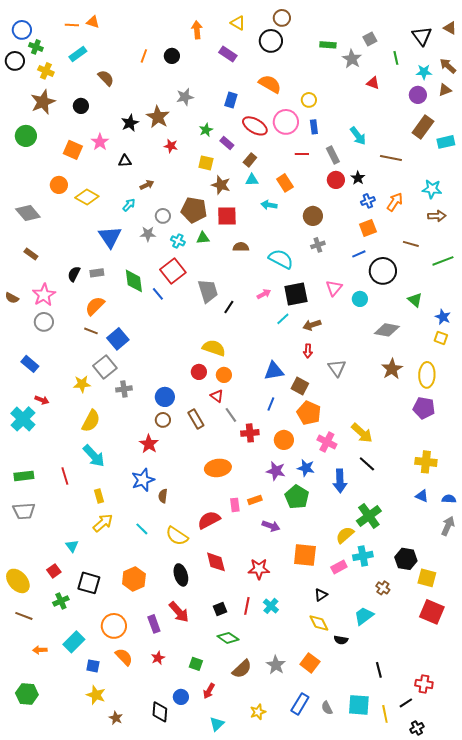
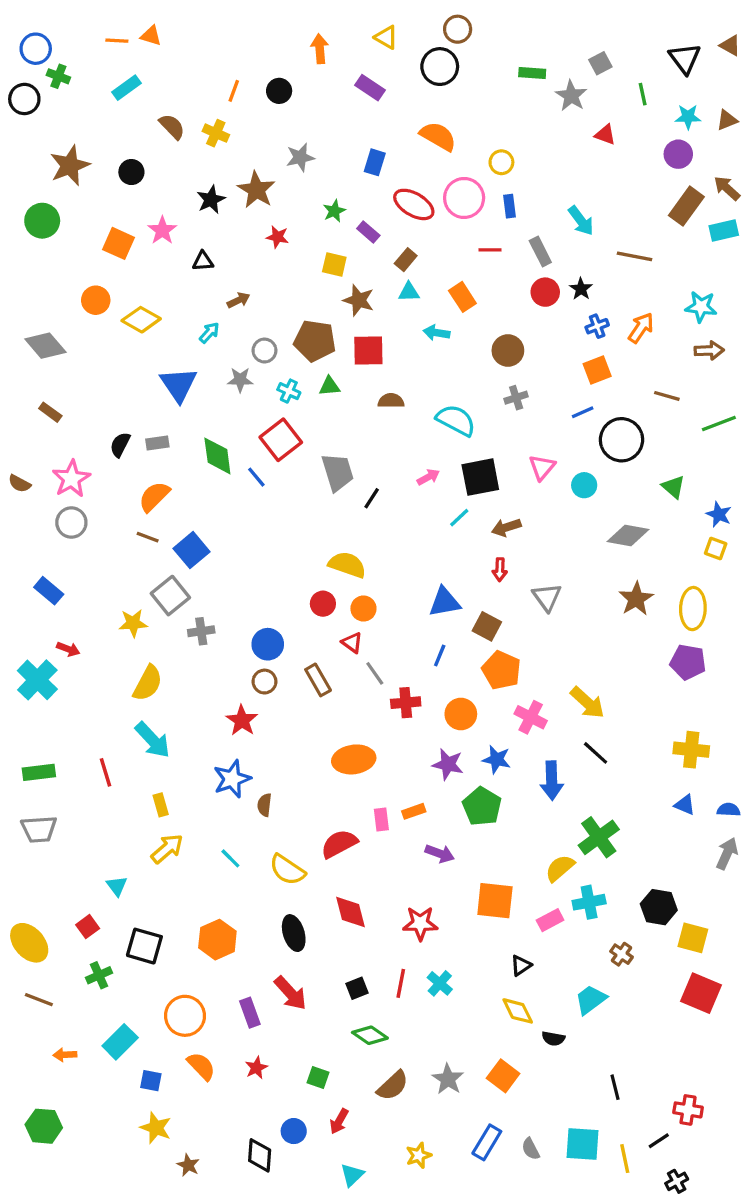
brown arrow: (448, 66) -> (727, 188), moved
yellow cross: (46, 71) -> (216, 133), moved
brown triangle: (445, 90) -> (727, 120), moved

